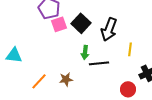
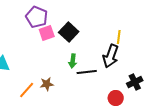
black arrow: (109, 29) -> (111, 56), moved
yellow line: (130, 49) -> (119, 37), moved
brown star: (66, 79) -> (47, 84), moved

